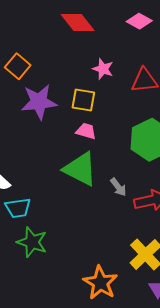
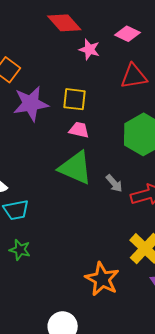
pink diamond: (139, 21) -> (128, 34), moved
pink star: (103, 69) -> (89, 49), moved
green star: (32, 242) -> (20, 250), moved, size x0.7

